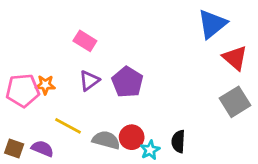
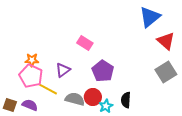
pink rectangle: (85, 41) -> (85, 43), moved
purple triangle: (89, 81) -> (63, 70), moved
purple pentagon: (127, 82) -> (103, 71), moved
pink pentagon: (23, 90) -> (31, 76), moved, turned 30

